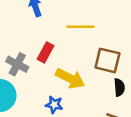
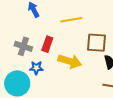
gray cross: (17, 64) -> (23, 46), moved
blue star: (54, 105) -> (36, 68), moved

